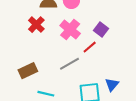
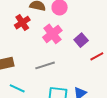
red line: (90, 47) -> (97, 56), moved

